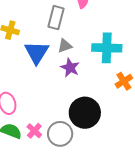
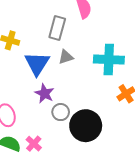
purple star: (70, 68) -> (44, 93), moved
gray circle: (60, 134) -> (61, 112), moved, size x0.7

